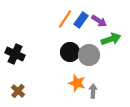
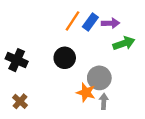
purple arrow: (99, 21) -> (110, 23), turned -35
black circle: (70, 52) -> (65, 58), moved
gray circle: (89, 55) -> (99, 78), moved

